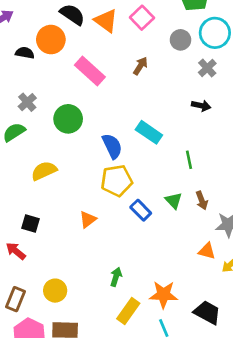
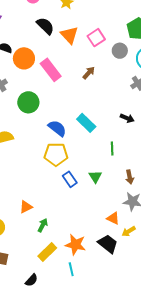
orange circle: (51, 40) -> (24, 58), moved
gray circle: (180, 40) -> (120, 51), moved
black arrow: (201, 106) -> (127, 118), moved
blue semicircle: (112, 146) -> (57, 128), turned -36
brown arrow: (202, 201) -> (130, 177), moved
orange triangle: (88, 219) -> (26, 207), moved
black trapezoid: (207, 312) -> (108, 244), moved

